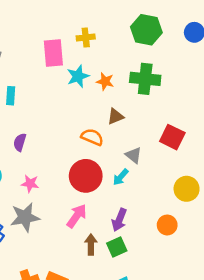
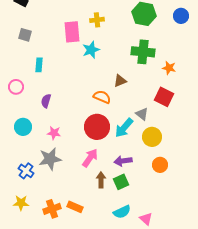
orange star: (105, 81) -> (169, 68), moved
gray triangle: (134, 155) -> (142, 114), moved
cyan arrow: (121, 177) -> (124, 128), size x1.5
yellow circle: (187, 189) -> (152, 137), moved
purple arrow: (119, 220) -> (123, 161), turned 60

